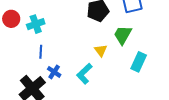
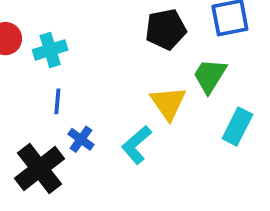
yellow triangle: (101, 51) -> (168, 103), size x1.5

